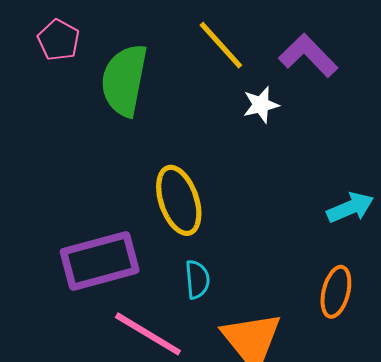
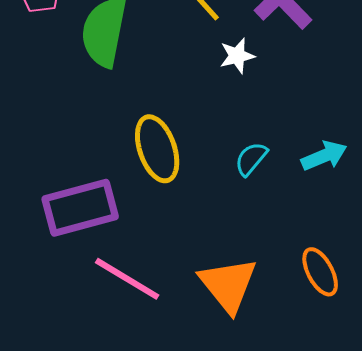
cyan semicircle: (197, 279) -> (251, 159), moved, turned -135
orange ellipse: (336, 292) -> (320, 272), moved, turned -42

